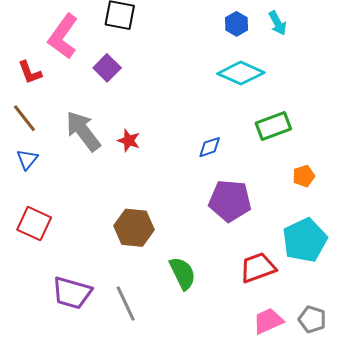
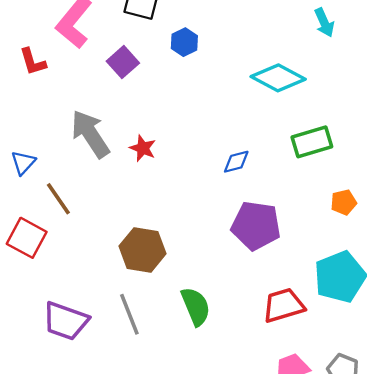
blue hexagon: (236, 24) -> (184, 42), moved
brown line: (24, 118) -> (58, 199), moved
gray line: (126, 304) -> (129, 314), moved

